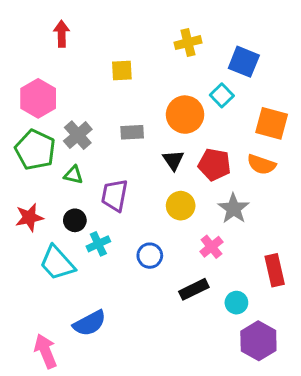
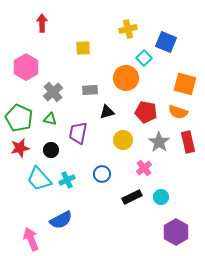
cyan square: (222, 95) -> (144, 58), moved
green pentagon: (35, 150) -> (19, 118), moved
black triangle: (173, 160) -> (107, 112), moved, turned 49
cyan cross: (98, 244) -> (67, 180), moved
red rectangle: (275, 270) -> (188, 142), moved
cyan circle: (236, 303) -> (161, 197), moved

